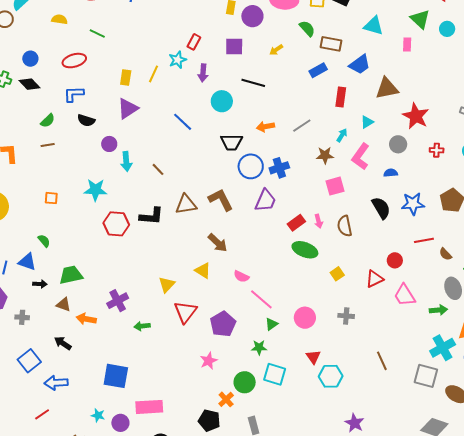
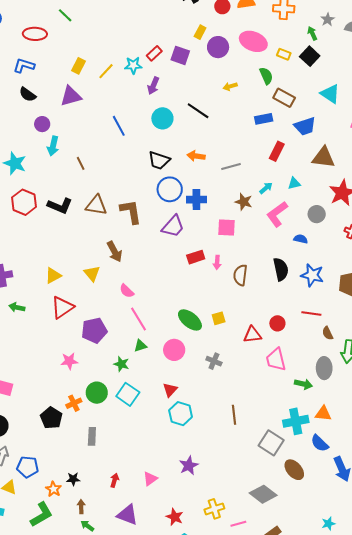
purple square: (234, 47) -> (180, 55), moved
pink square: (335, 186) -> (227, 227), moved
green ellipse: (305, 250) -> (190, 320), moved

